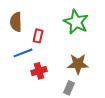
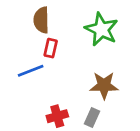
brown semicircle: (16, 22) -> (41, 20), moved
red cross: (39, 71) -> (57, 116), moved

